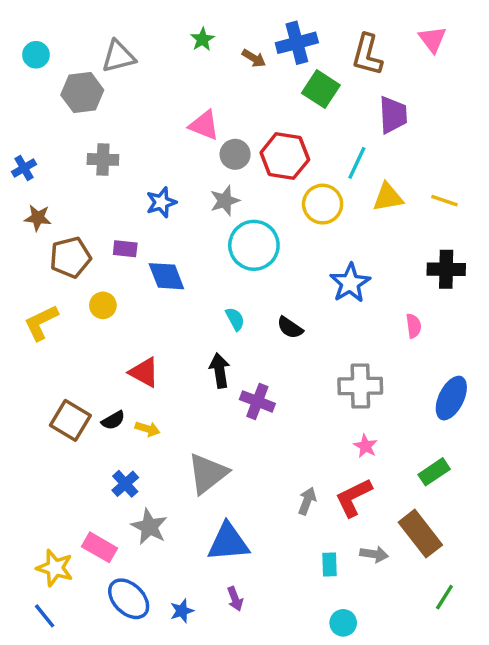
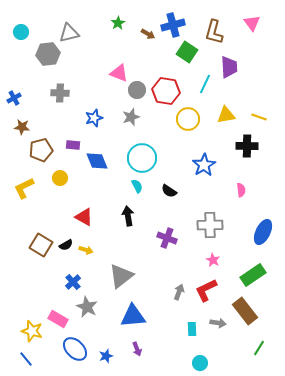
cyan line: (357, 163) -> (205, 84), moved
cyan circle: (254, 245) -> (142, 158), moved
black cross: (446, 269) -> (247, 146), moved
purple cross: (257, 401) -> (167, 238), moved
green rectangle: (434, 472) -> (253, 275), size x1.4

